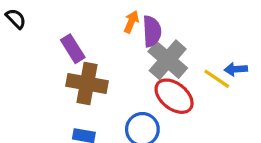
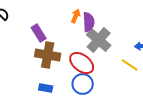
yellow line: (217, 79) -> (130, 65), moved
red ellipse: (174, 96) -> (82, 63), moved

